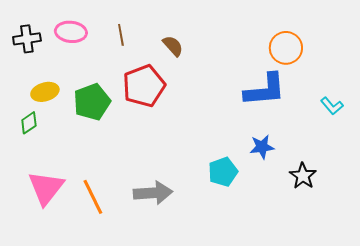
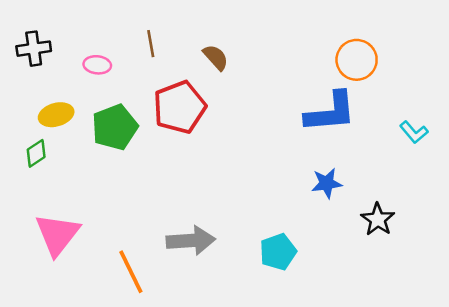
pink ellipse: (71, 32) -> (97, 65), moved, size x0.7
cyan pentagon: (223, 172) -> (278, 252), moved
orange line: (93, 197) -> (131, 272), moved

